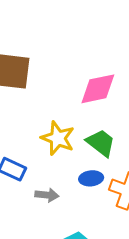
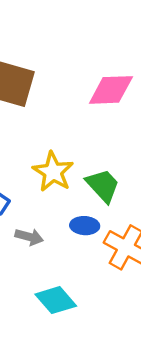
pink diamond: (98, 89) -> (111, 90), moved

